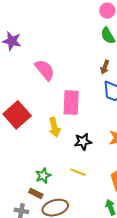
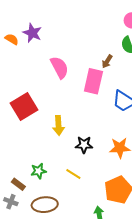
brown arrow: (105, 67) -> (107, 61), moved
pink rectangle: (71, 103) -> (93, 81), moved
brown rectangle: (36, 193) -> (18, 184), moved

